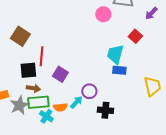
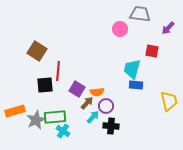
red square: (135, 36) -> (152, 51), turned -32
brown arrow: (33, 88) -> (87, 103), moved, turned -56
orange semicircle: (60, 107) -> (97, 92), moved
black cross: (105, 110) -> (111, 126), moved

